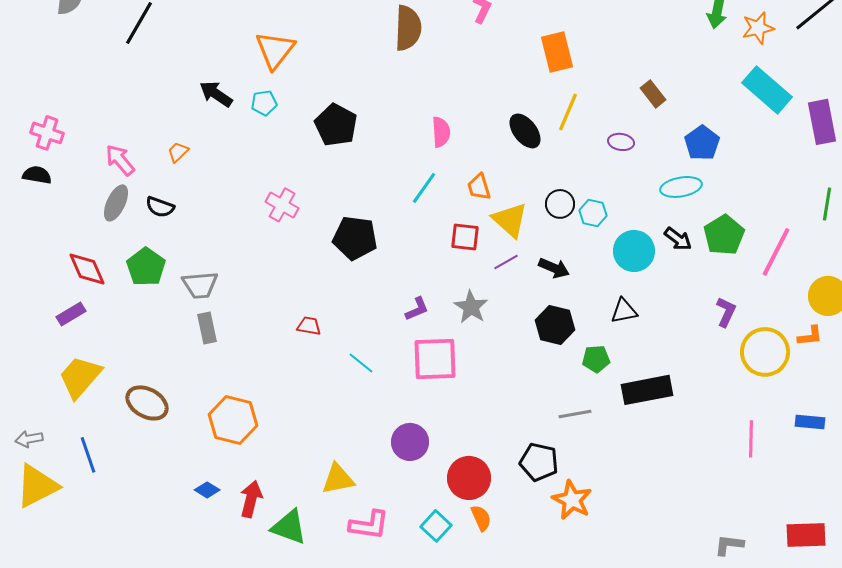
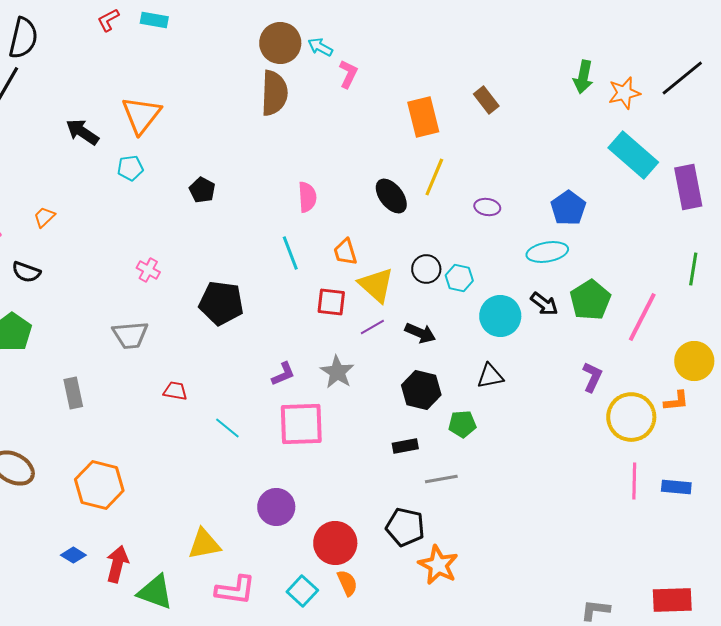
black arrow: (216, 94) -> (82, 132), moved
brown rectangle: (653, 94) -> (486, 100), moved
black pentagon: (336, 125) -> (202, 190), size x0.6
cyan line: (424, 188) -> (290, 253), turned -56
pink cross: (282, 205) -> (148, 270), size x0.7
gray trapezoid: (200, 285) -> (130, 335), moved
black rectangle: (647, 390) -> (405, 446), moved, size x0.5
pink line: (751, 439) -> (634, 481), moved

